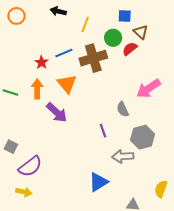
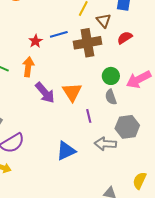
brown triangle: (141, 32) -> (104, 21), moved
green circle: (113, 38) -> (111, 76), moved
orange triangle: (67, 84) -> (72, 92), moved
blue triangle: (98, 182) -> (66, 151), moved

